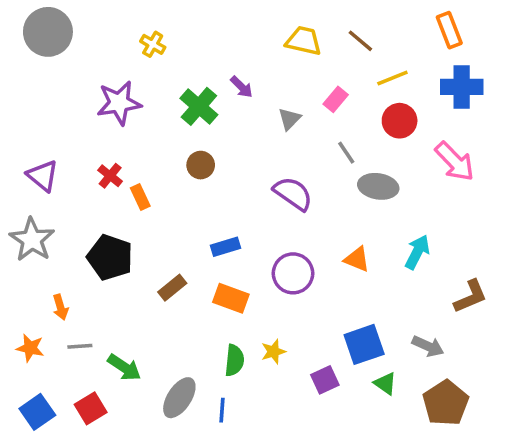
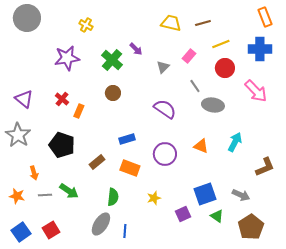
orange rectangle: (449, 30) -> (265, 17), moved
brown line: (360, 41) -> (203, 23), turned -56
orange rectangle: (140, 197) -> (79, 111), turned 48
green semicircle: (234, 360) -> (113, 197), moved
green arrow: (124, 367) -> (69, 191), moved

